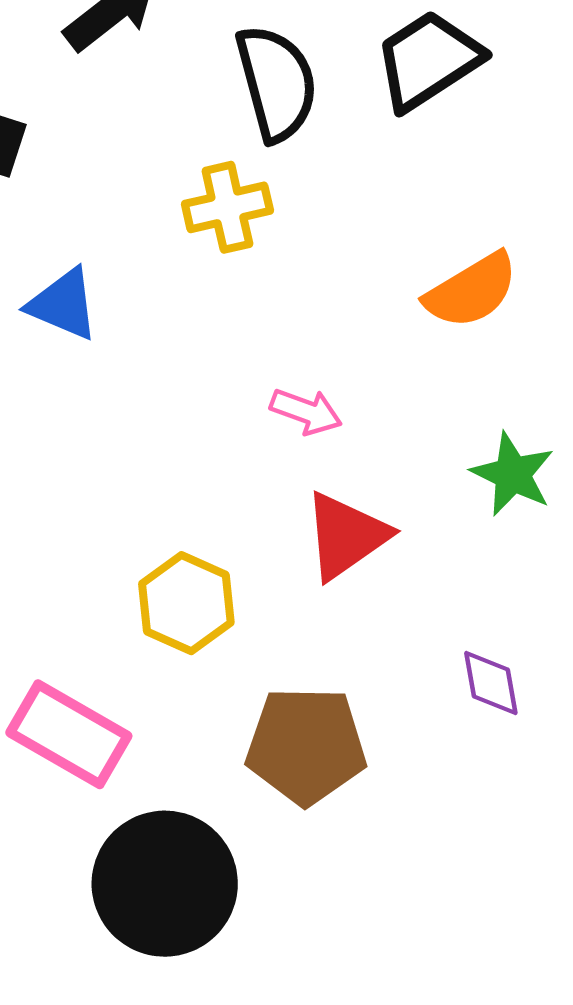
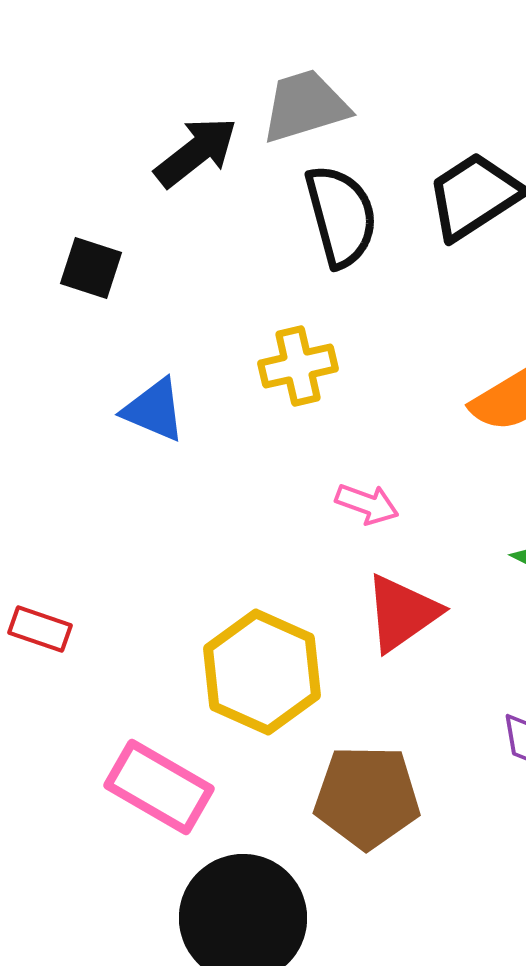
yellow cross: (227, 207) -> (298, 366), moved
yellow hexagon: (186, 603) -> (262, 672), size x1.4

